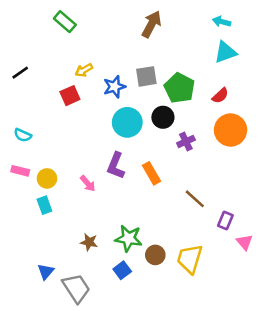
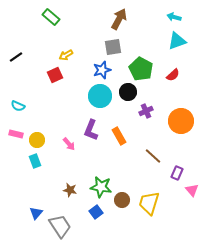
gray square: (146, 76) -> (113, 47), moved
blue star: (115, 87) -> (102, 70), moved
orange circle: (231, 130) -> (181, 121), moved

